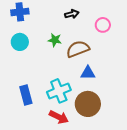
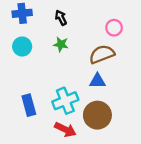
black arrow: (72, 14) -> (61, 18), moved, turned -104
brown semicircle: (78, 49) -> (102, 54), moved

